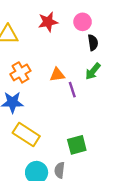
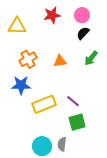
black semicircle: (93, 43) -> (83, 33), moved, turned -128
purple line: (72, 90) -> (73, 101), moved, turned -32
yellow rectangle: (26, 135) -> (44, 104), moved, turned -55

